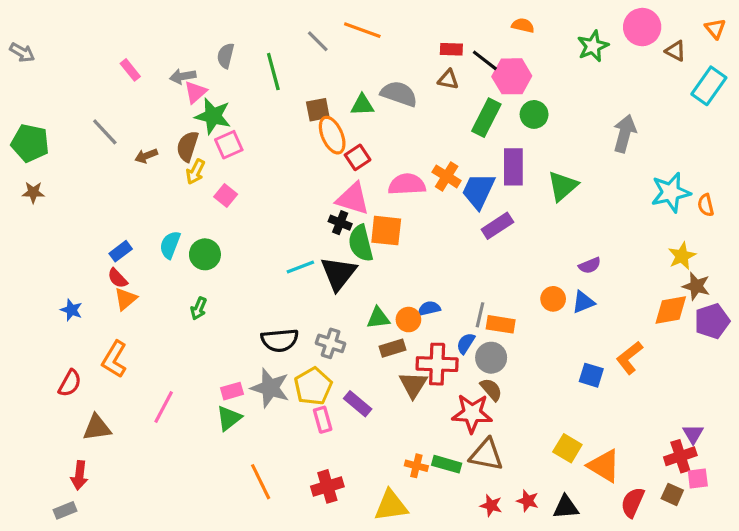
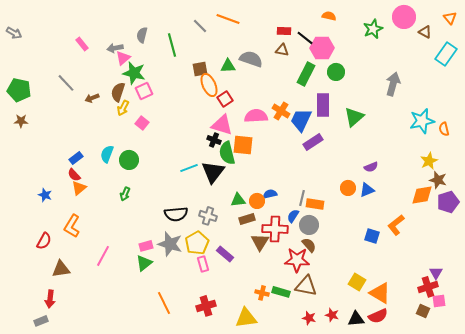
red semicircle: (633, 502) -> (378, 316), moved, turned -138

